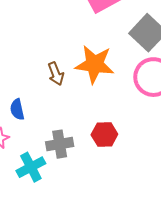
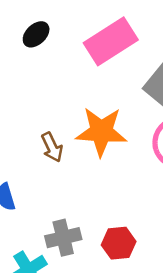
red hexagon: (104, 134) -> (119, 243), moved

